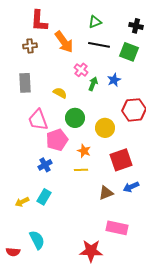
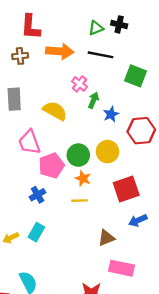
black cross: (136, 26) -> (119, 24), moved
orange arrow: (64, 42) -> (60, 51), turned -50
green square: (129, 52) -> (135, 76), moved
blue star: (114, 80) -> (111, 114), moved
yellow semicircle: (60, 93) -> (55, 111), size x1.5
green circle: (75, 118) -> (78, 155), moved
brown triangle: (106, 193) -> (106, 238), moved

